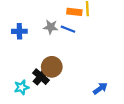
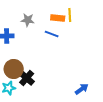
gray star: (51, 27) -> (28, 20), moved
brown circle: (52, 67) -> (14, 69), moved

